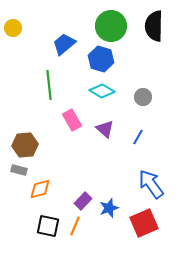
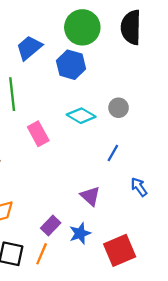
cyan diamond: (102, 91) -> (81, 116), moved
purple triangle: (105, 129) -> (90, 196), moved
blue arrow: (151, 184) -> (139, 187), moved, size x0.6

